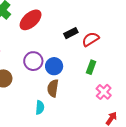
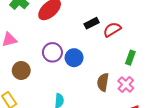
green rectangle: (91, 67) -> (130, 58), moved
brown semicircle: (53, 88) -> (103, 82), moved

